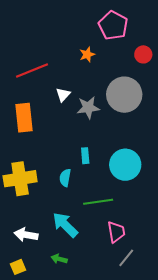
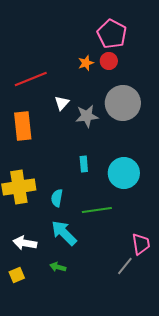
red circle: (143, 54) -> (109, 61), moved
cyan semicircle: (65, 178) -> (57, 198), moved
pink trapezoid: (116, 232) -> (141, 244), moved

